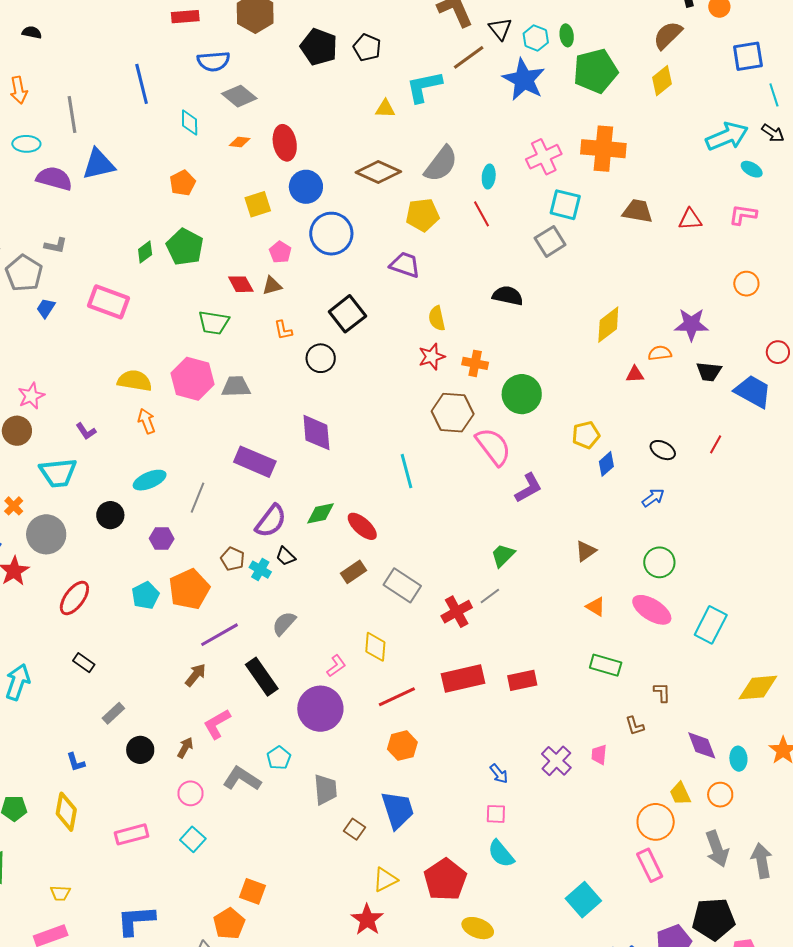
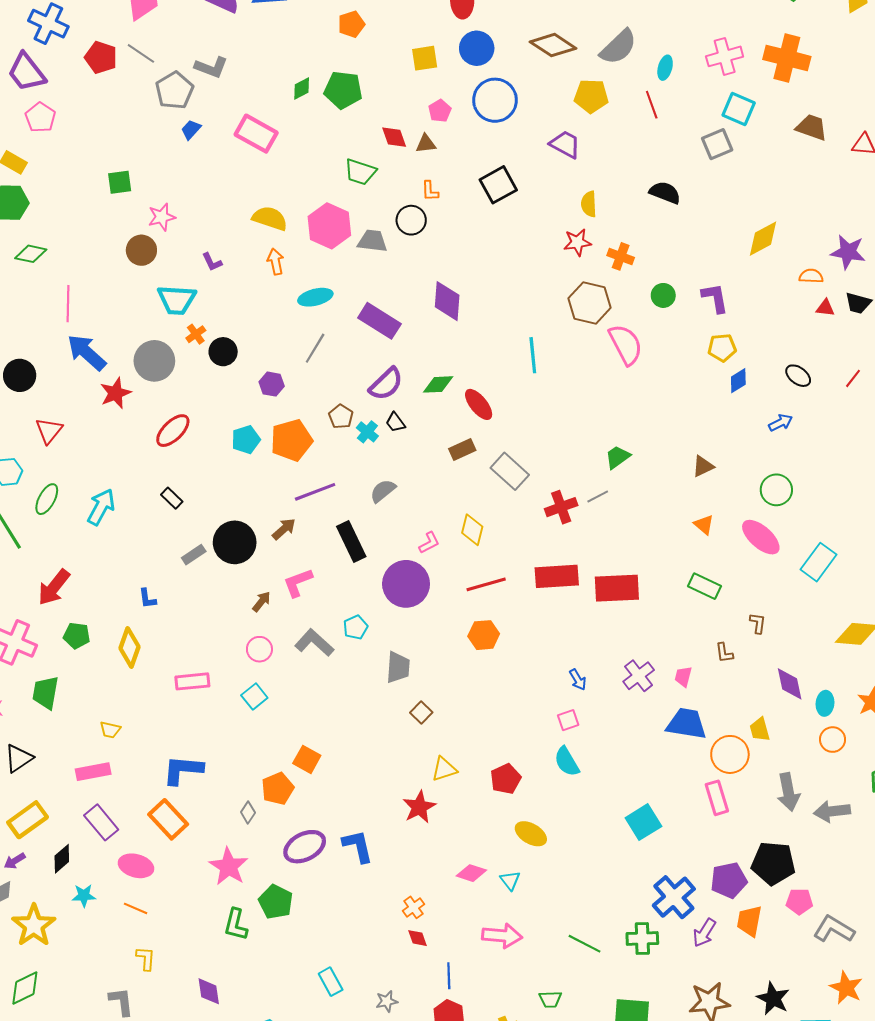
gray L-shape: (56, 246) -> (211, 67), size x1.4
green pentagon: (185, 247) -> (343, 90), turned -30
black circle: (321, 358) -> (411, 220), moved
red triangle: (635, 374) -> (825, 308), moved
green circle: (522, 394) -> (663, 295), size x0.6
cyan ellipse: (150, 480) -> (315, 297), moved
purple L-shape: (528, 488) -> (715, 298), moved, turned -80
orange cross: (14, 506) -> (196, 334), moved
red rectangle: (522, 680) -> (617, 588), size x1.5
black circle: (140, 750) -> (235, 542), moved, size x1.5
orange circle: (720, 795) -> (833, 740), moved
blue trapezoid: (398, 810) -> (686, 724), moved, turned -72
pink square: (496, 814) -> (568, 720), turned -30
gray arrow: (762, 861) -> (832, 811), turned -96
red pentagon: (445, 880) -> (506, 779), size x0.7

